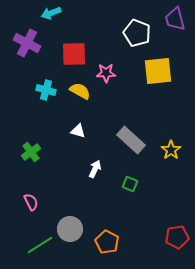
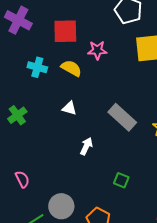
green cross: (31, 152) -> (17, 115), moved
green square: (130, 184) -> (121, 180), moved

